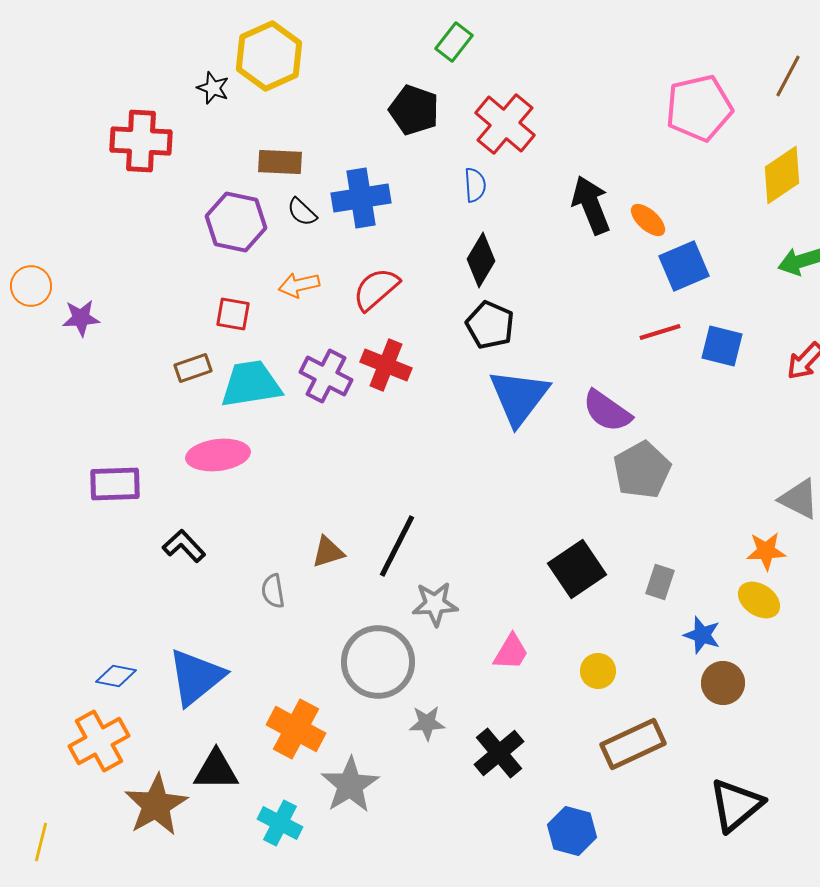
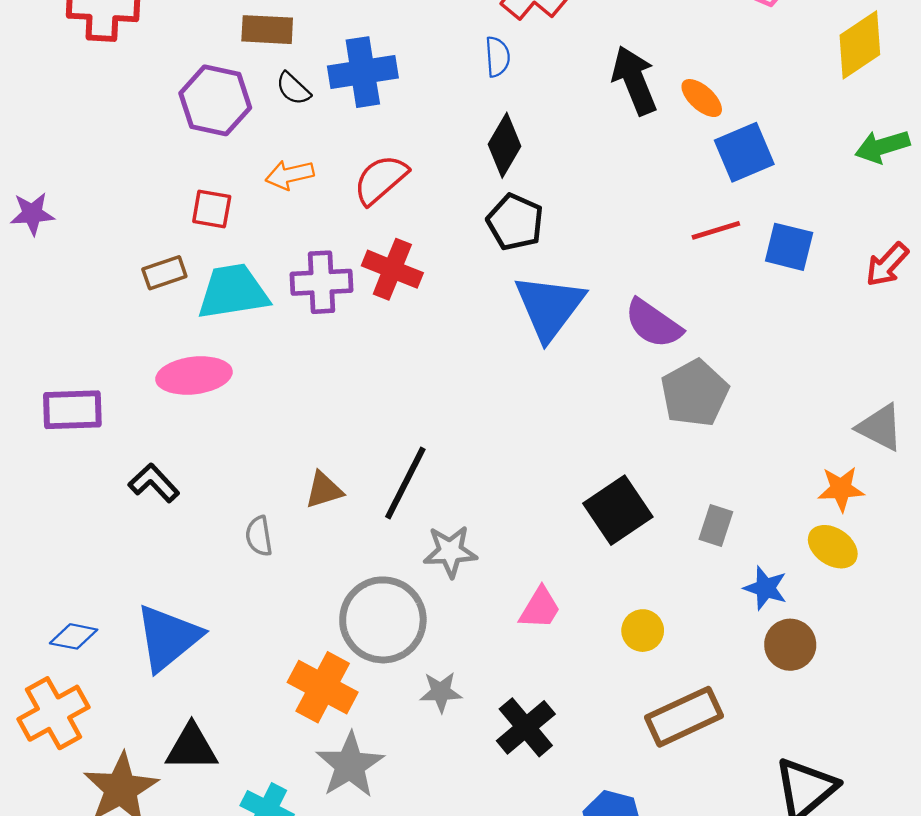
purple cross: (326, 376) -> (322, 282), turned -30
orange cross: (296, 729) -> (323, 687), moved

